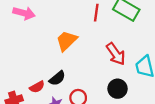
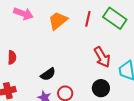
orange trapezoid: (66, 41) -> (58, 21), moved
red semicircle: (37, 87) -> (12, 57), moved, turned -64

